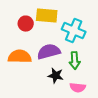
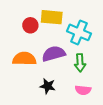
black star: (56, 76) -> (48, 86), moved

